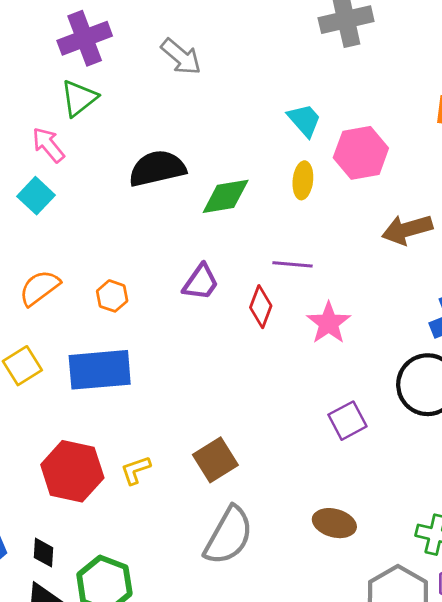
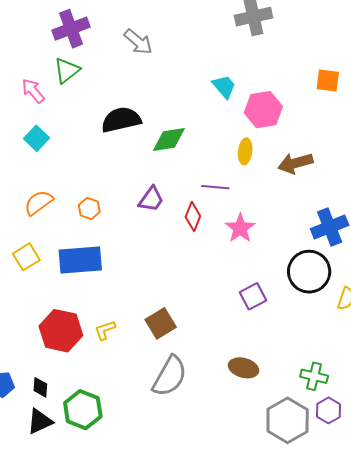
pink arrow: (48, 145) -> (33, 91), moved
yellow ellipse: (303, 180) -> (245, 151), moved

